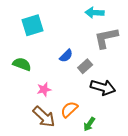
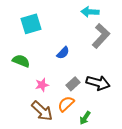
gray L-shape: (106, 38) -> (101, 36), turned 145
gray rectangle: (85, 66) -> (73, 84), moved

